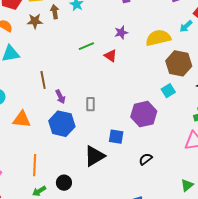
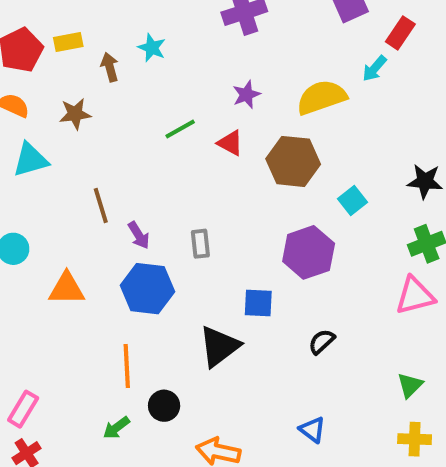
brown star: (35, 21) -> (75, 114), moved
brown hexagon: (179, 63) -> (293, 161), moved
orange line: (35, 165) -> (127, 366), moved

